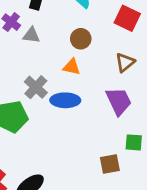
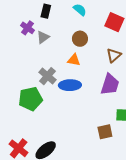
gray triangle: (31, 35) -> (43, 37), turned -40
purple trapezoid: (119, 101) -> (110, 84), turned 45

